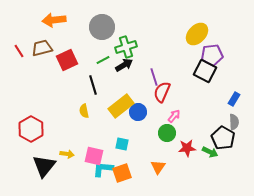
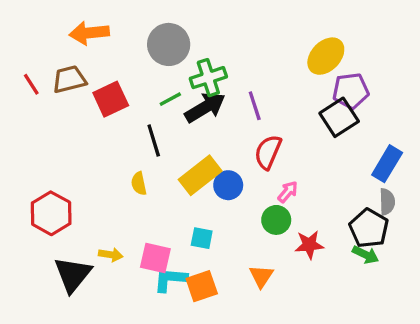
black arrow: (124, 65) -> (205, 107), size x1.4
black square: (205, 71) -> (339, 117), turned 30
purple line: (154, 77) -> (255, 106), moved
blue rectangle: (234, 99) -> (387, 164), size x1.5
green arrow: (210, 152) -> (366, 255), moved

